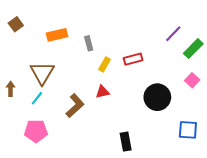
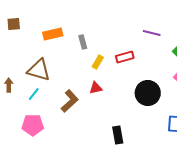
brown square: (16, 24) -> (14, 24), turned 32
purple line: (173, 34) -> (152, 33), moved, turned 60
brown triangle: (42, 73) -> (39, 70), turned -45

